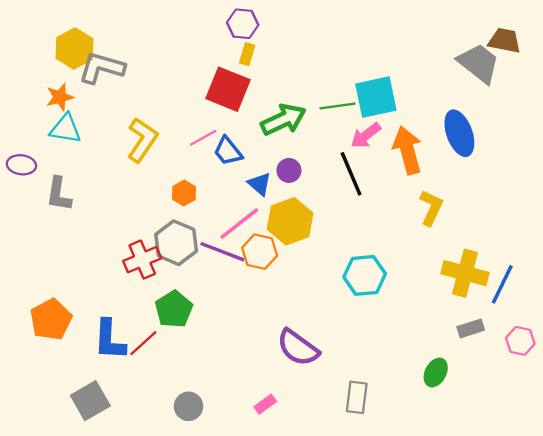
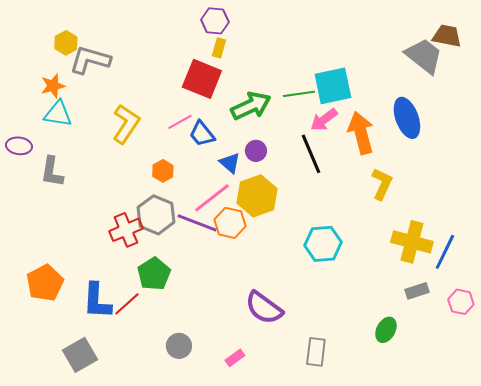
yellow hexagon: (74, 49) -> (66, 43), size x0.7
gray circle: (188, 406) -> (179, 346), moved

